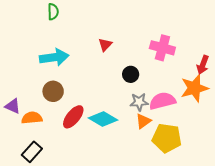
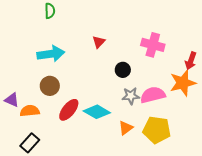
orange triangle: (143, 121) -> (126, 128), moved

